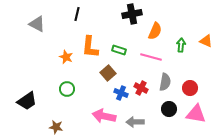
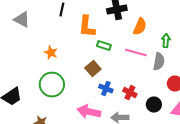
orange L-shape: (90, 47) -> (87, 27), moved
gray semicircle: (165, 82) -> (159, 62), moved
red cross: (141, 88) -> (130, 93), moved
green circle: (67, 89) -> (52, 85), size x1.6

